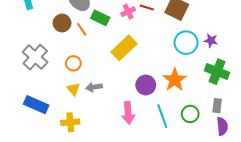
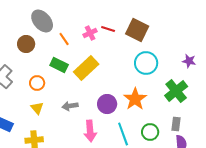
green rectangle: (100, 18) -> (59, 65), moved
orange line: (82, 29) -> (64, 39), moved
purple star: (211, 41) -> (189, 61), moved
green cross: (217, 72) -> (176, 91), turned 30
gray arrow: (94, 87) -> (70, 106), moved

